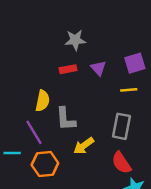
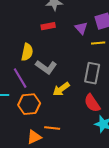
purple triangle: (98, 68) -> (81, 28), moved
gray L-shape: (66, 119) -> (46, 67), turned -50

